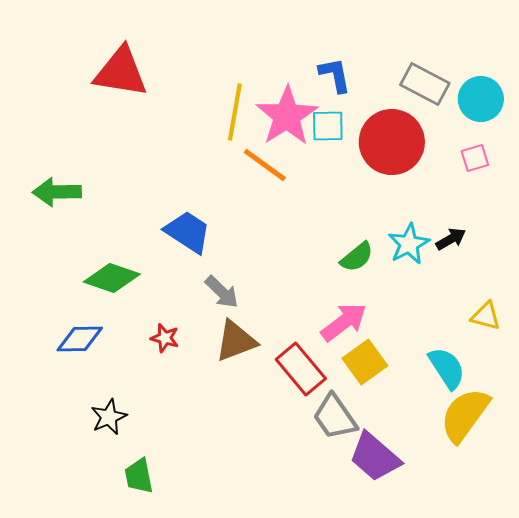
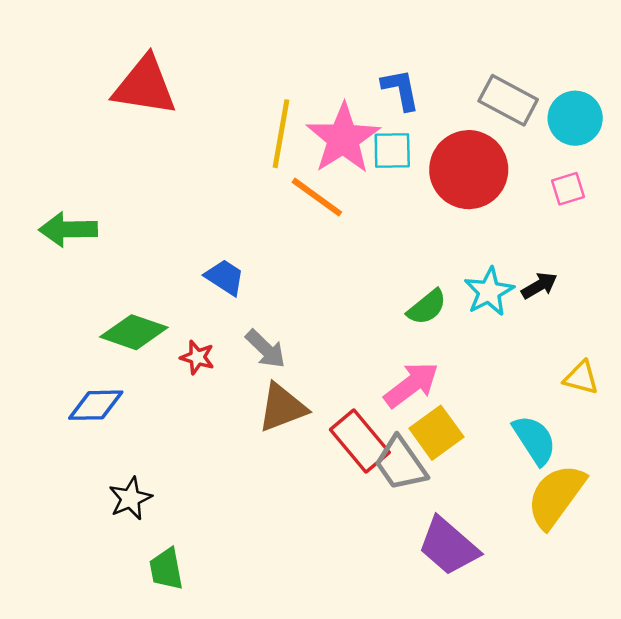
blue trapezoid: (188, 232) -> (225, 277), size x0.7
red star: (165, 338) -> (197, 357), moved
gray trapezoid: (335, 417) -> (401, 464), moved

